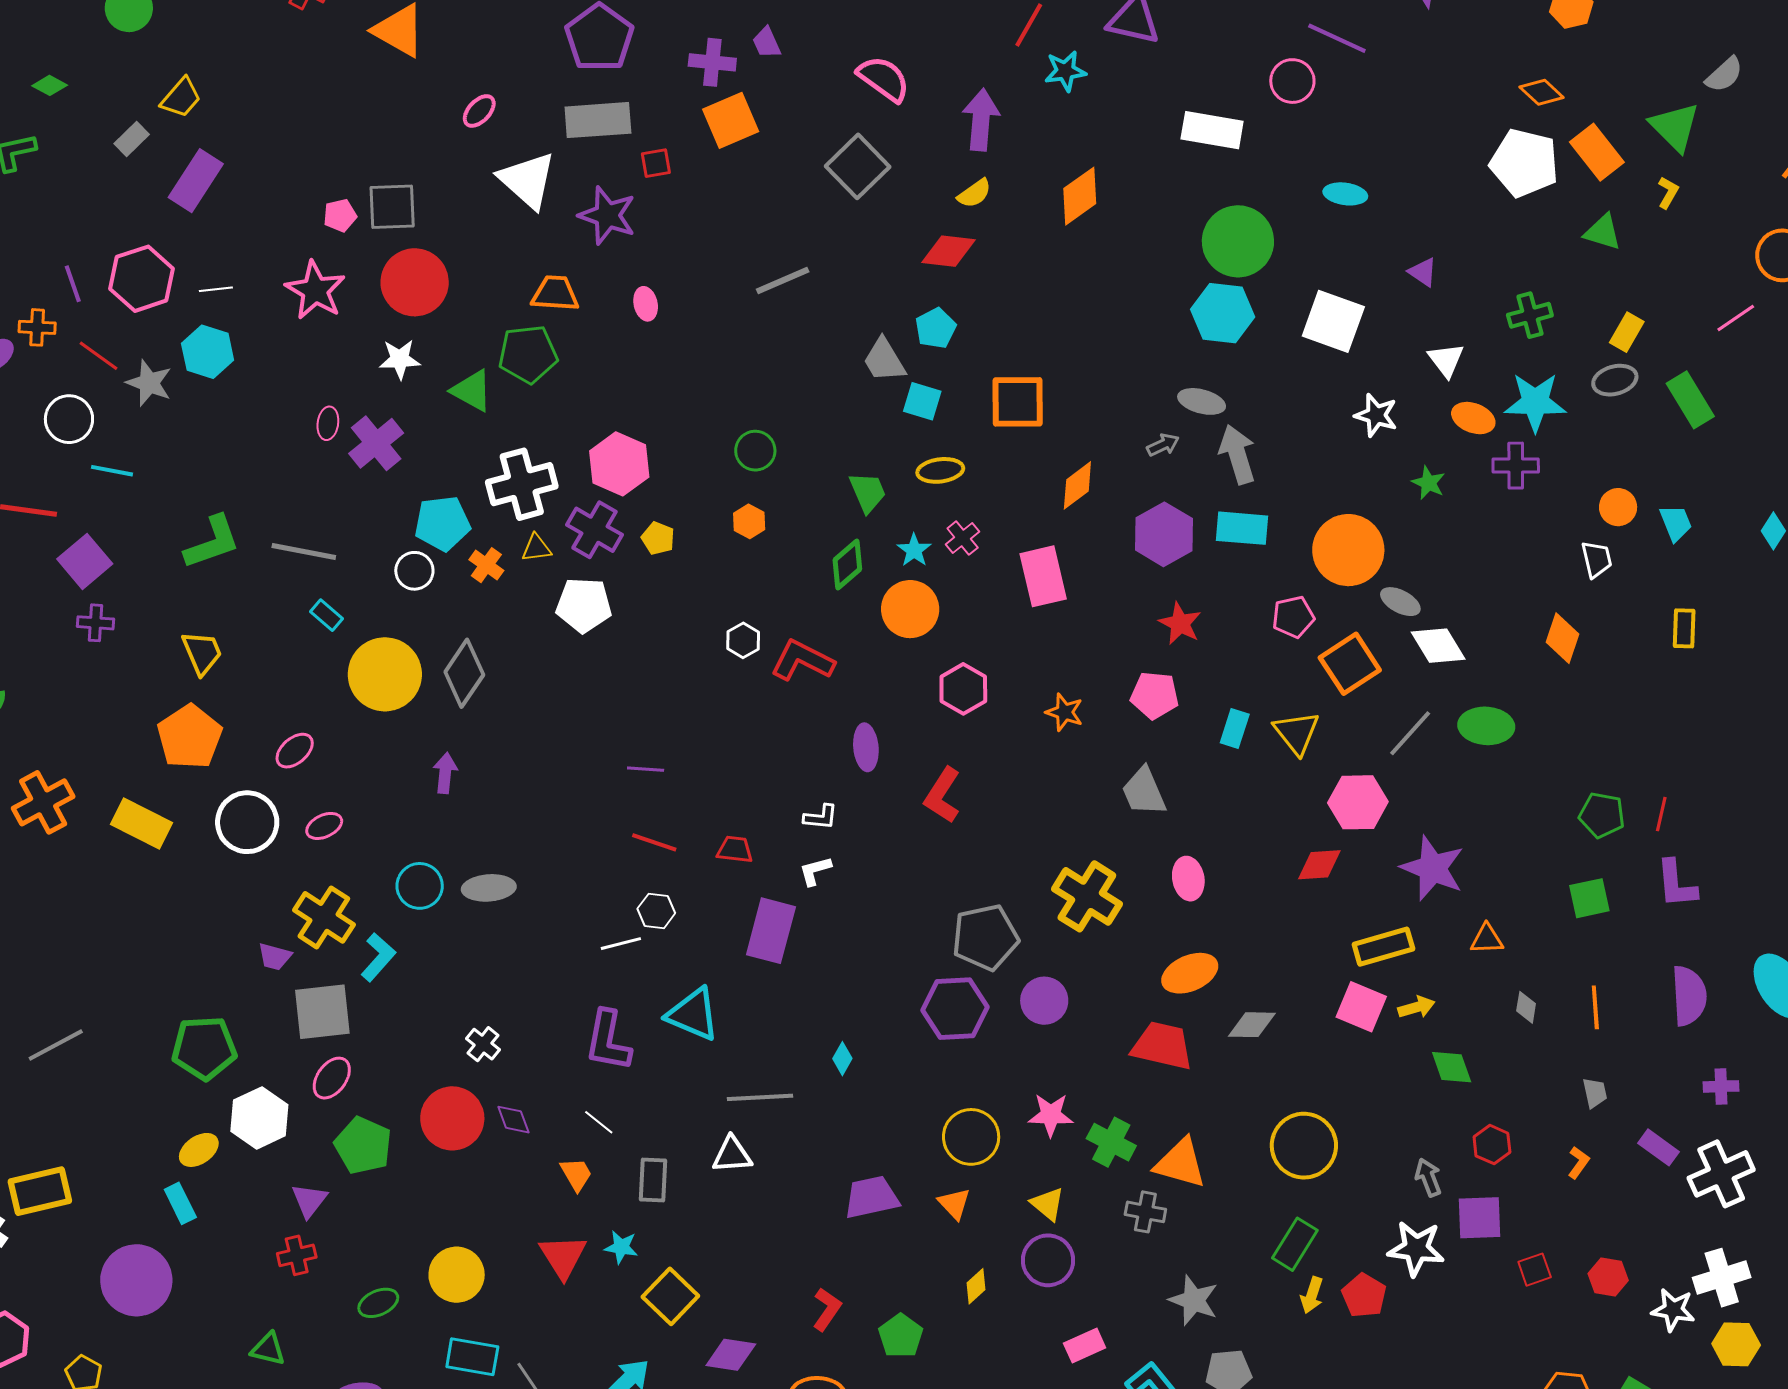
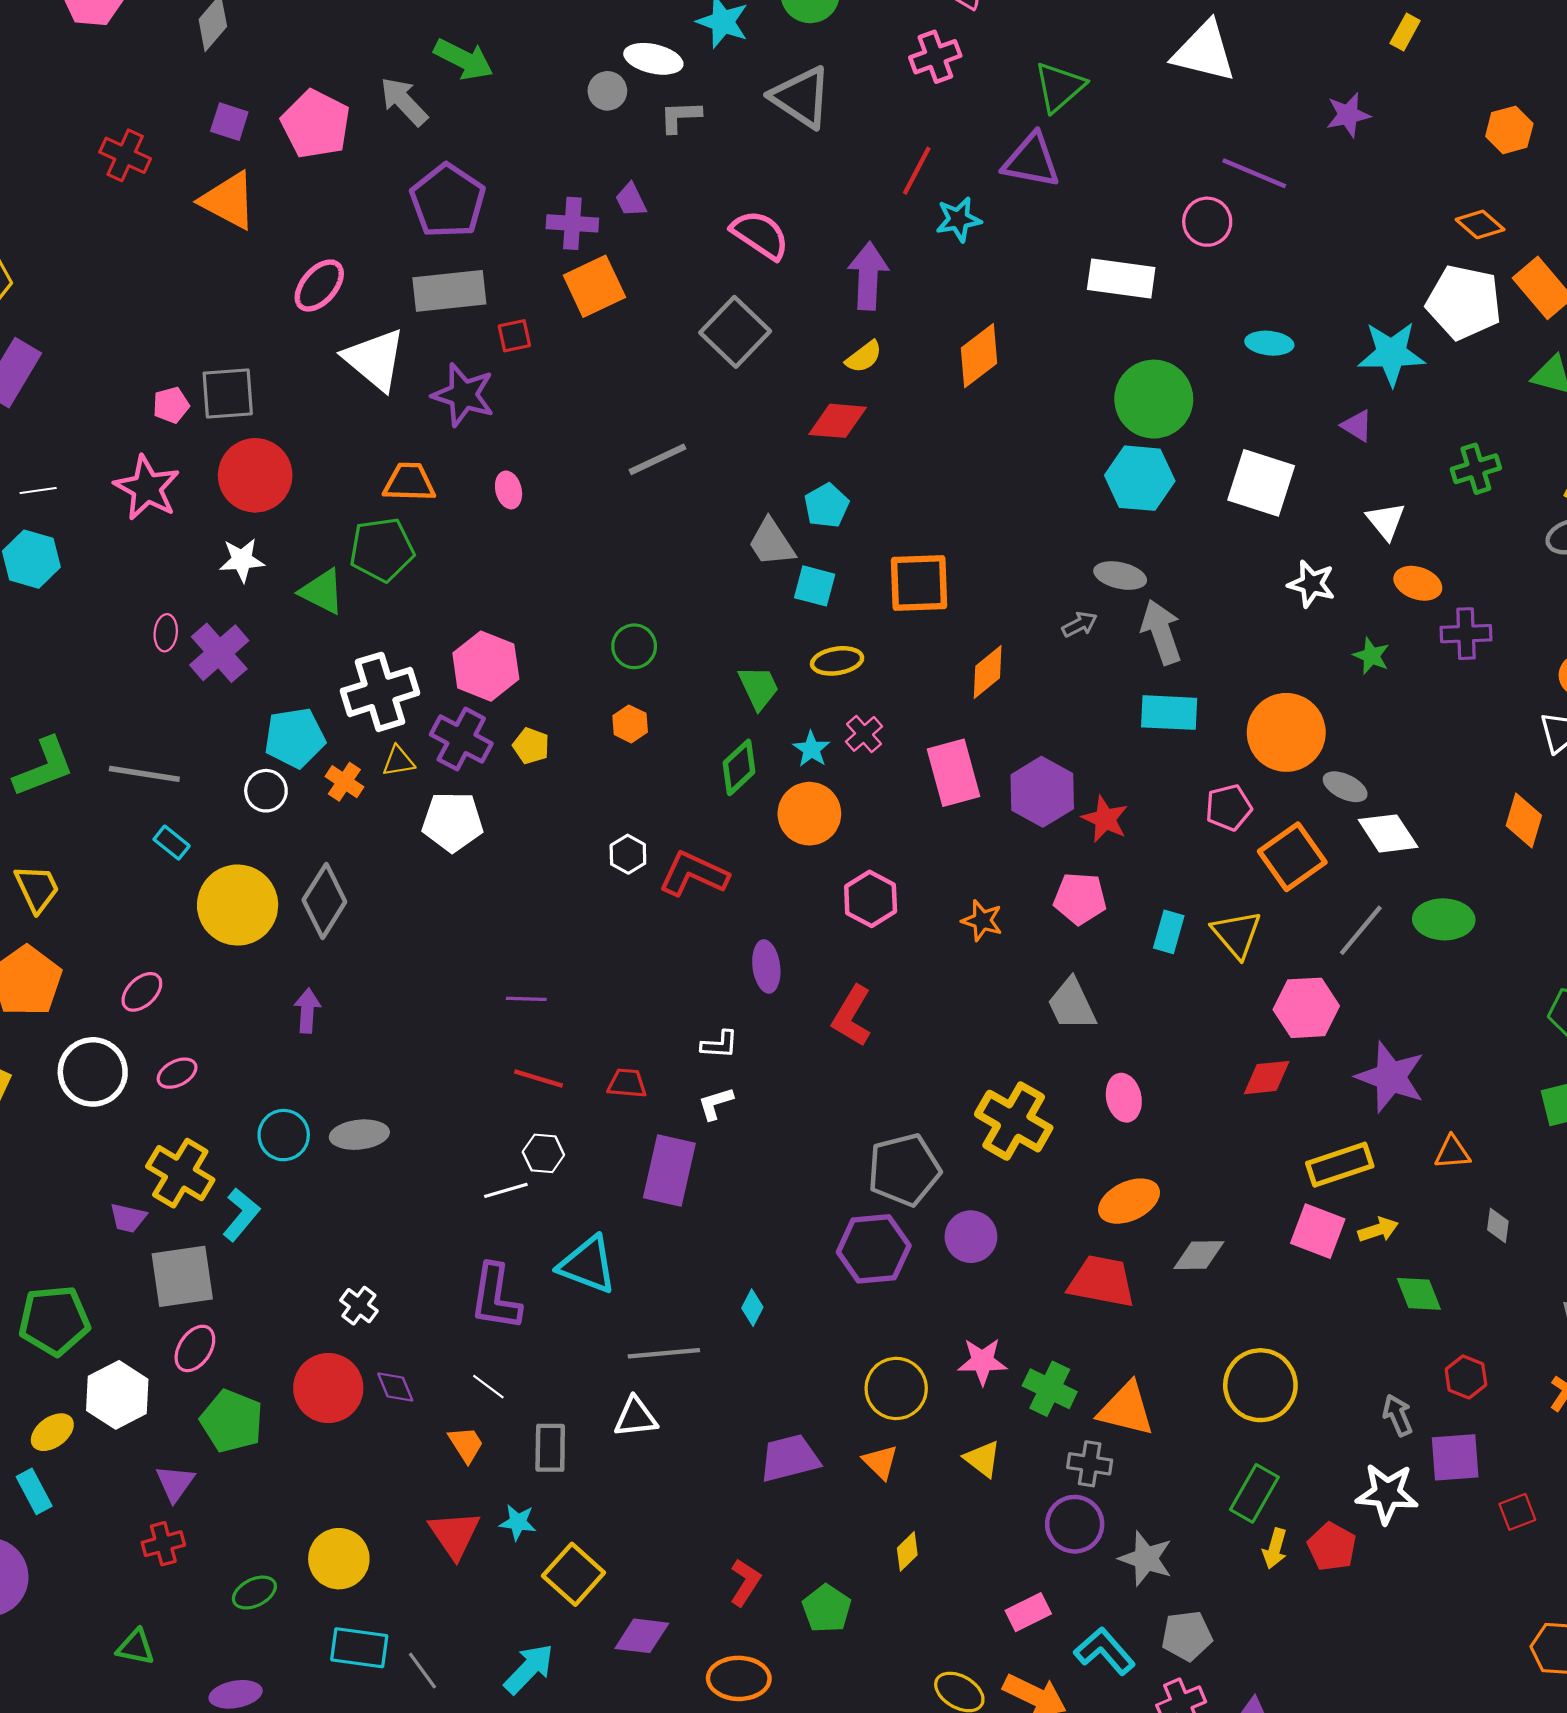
pink ellipse: (479, 111) -> (319, 286), size x1.4
cyan star: (1535, 402) -> (1391, 353), moved
purple hexagon: (1164, 534) -> (1042, 792), moved
purple circle: (1048, 1260) -> (1075, 1524), moved

